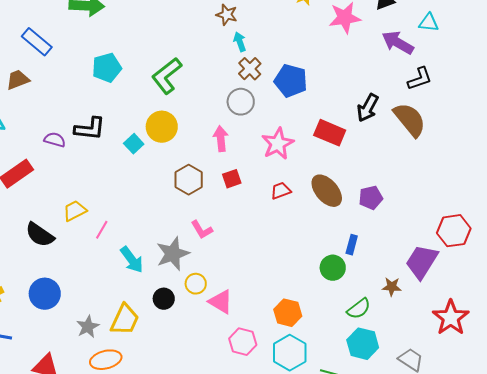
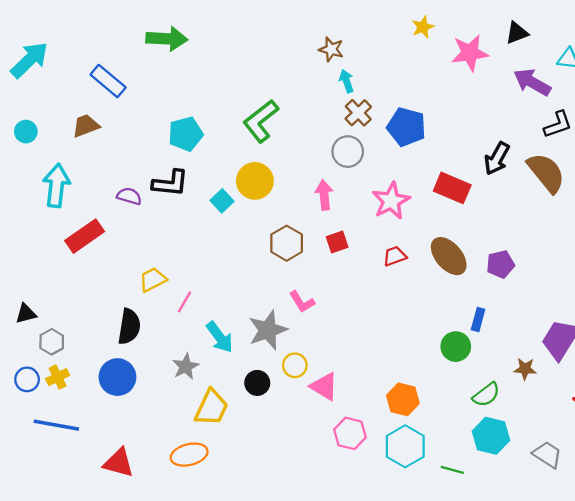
cyan pentagon: (107, 68) -> (186, 134), moved
black semicircle: (40, 235) -> (129, 327), moved, turned -116
gray star: (88, 327) -> (186, 366), moved

